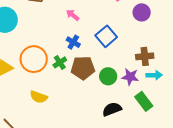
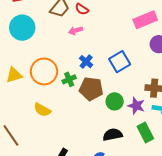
pink arrow: (73, 15) -> (76, 31), moved, turned -64

